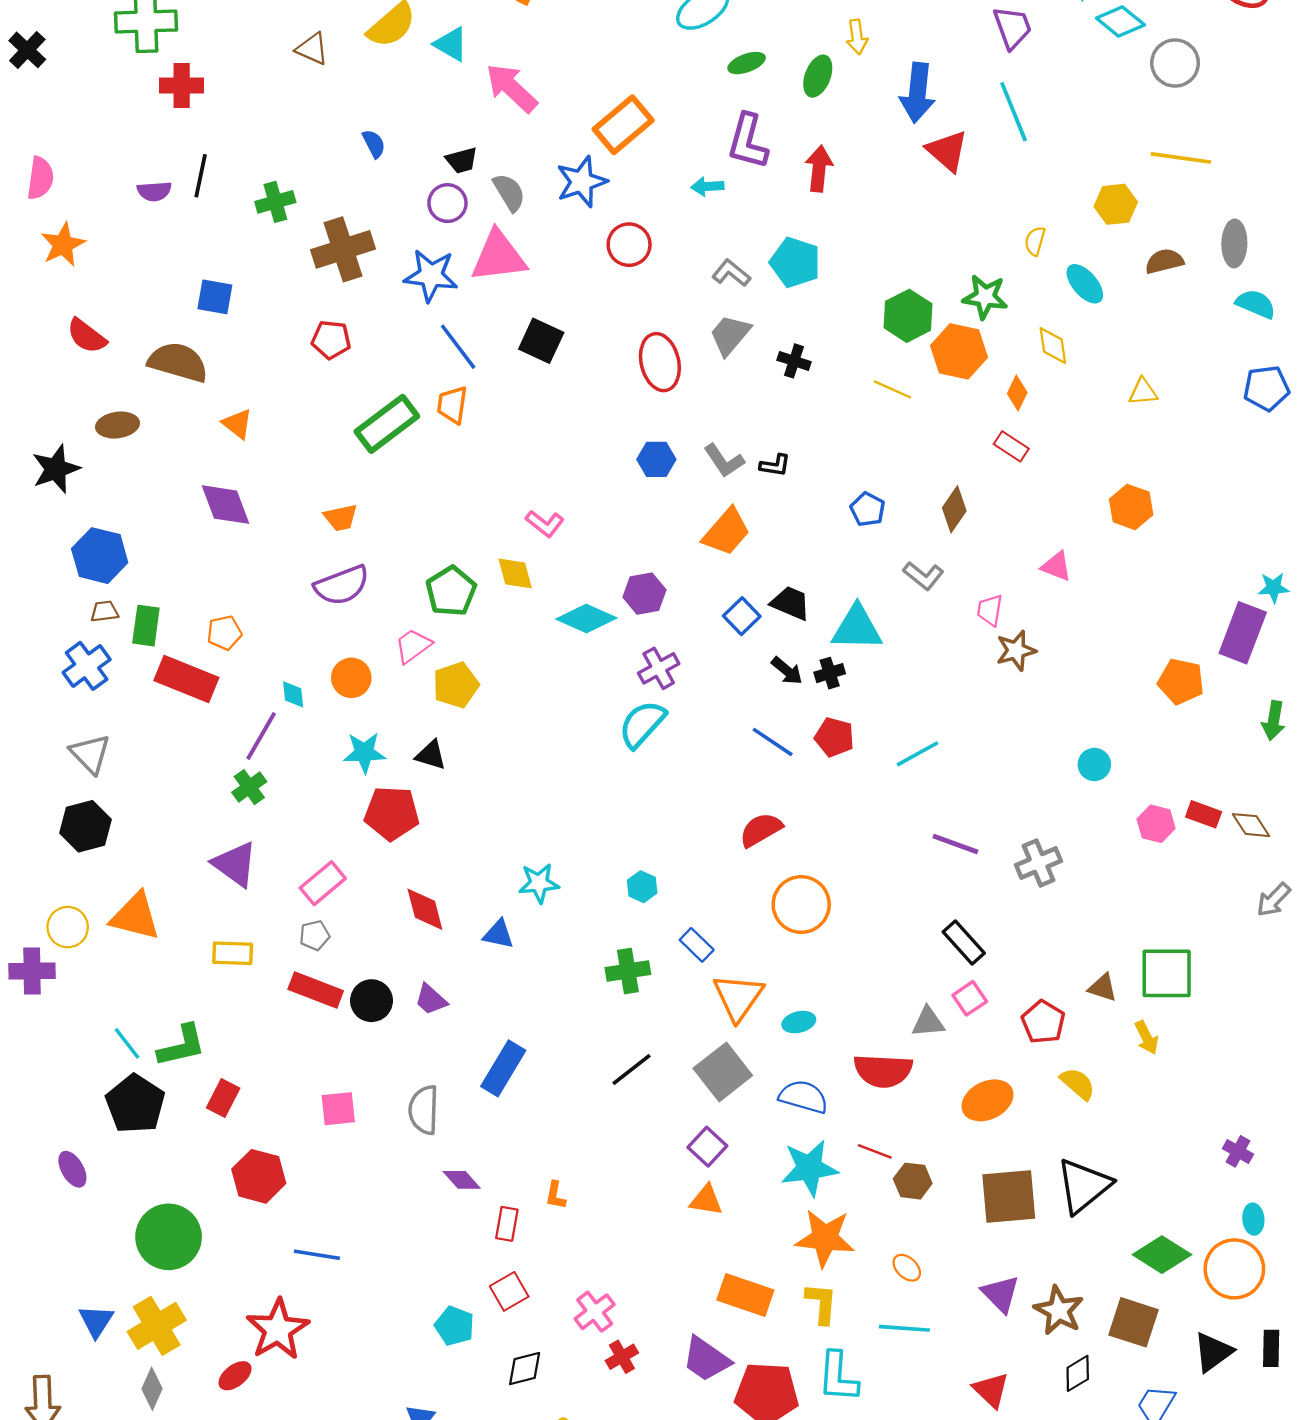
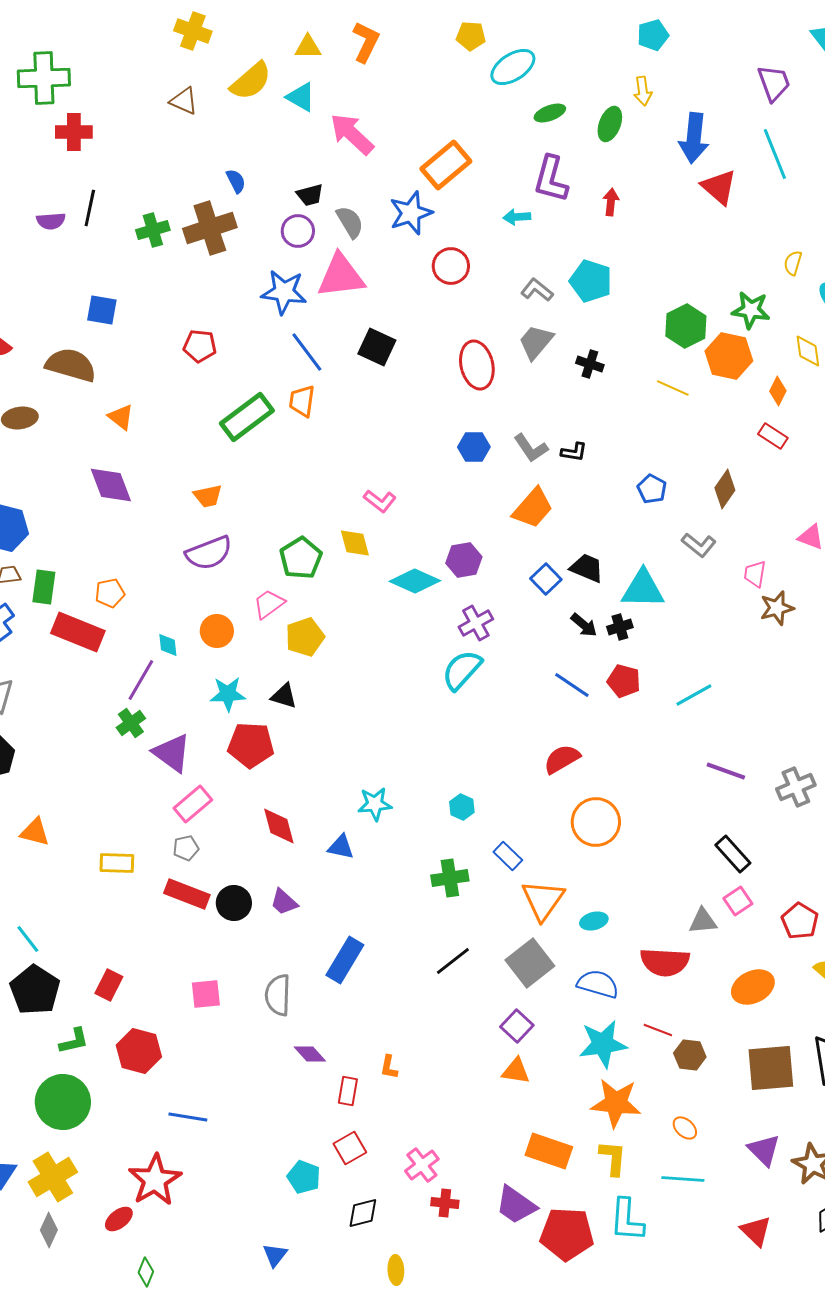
red arrow: (819, 169) -> (611, 202), size x0.7
brown cross: (343, 249) -> (210, 228), moved
purple triangle: (235, 864) -> (172, 753), moved
orange triangle: (135, 916) -> (35, 832), size x0.7
green L-shape: (182, 1046) -> (74, 1041), moved, size x0.7
red cross: (622, 1357) -> (445, 1203), turned 36

